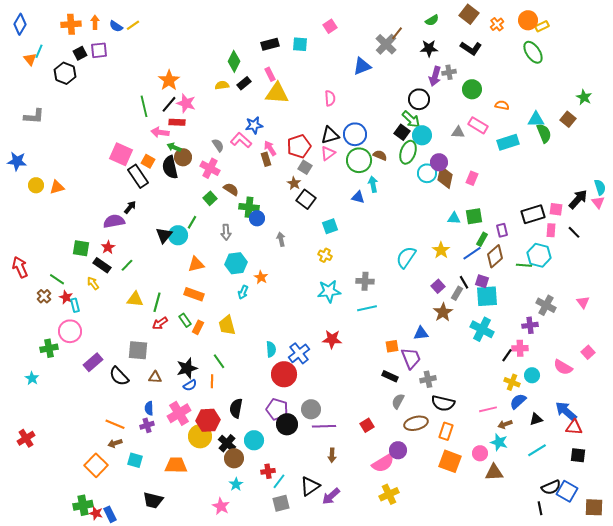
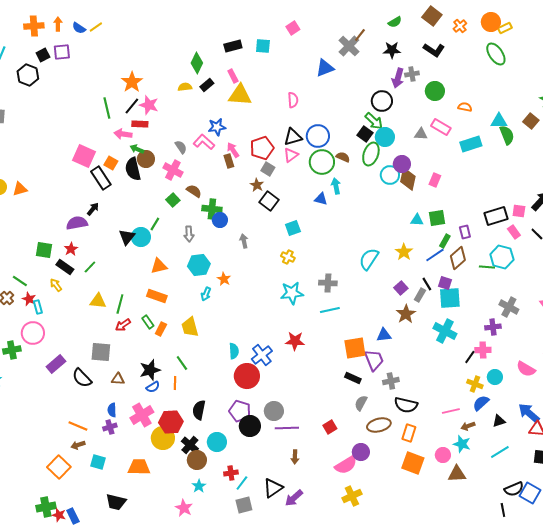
pink rectangle: (551, 230) -> (514, 232), turned -40
orange square: (392, 346) -> (355, 348), size x1.6

